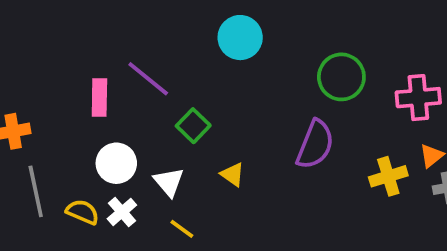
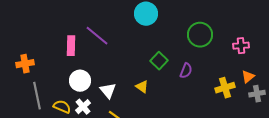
pink cross: (418, 98) -> (241, 46), size x0.7
green square: (193, 126) -> (159, 61), moved
purple semicircle: (315, 144) -> (186, 71), size x0.6

